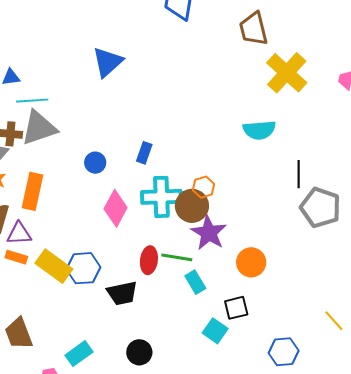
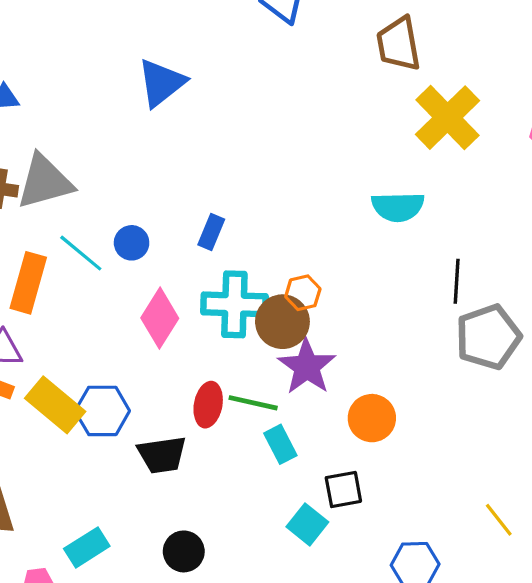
cyan line: (32, 101) -> (81, 253), moved, turned 40
gray pentagon: (320, 207) -> (488, 337), turned 30

